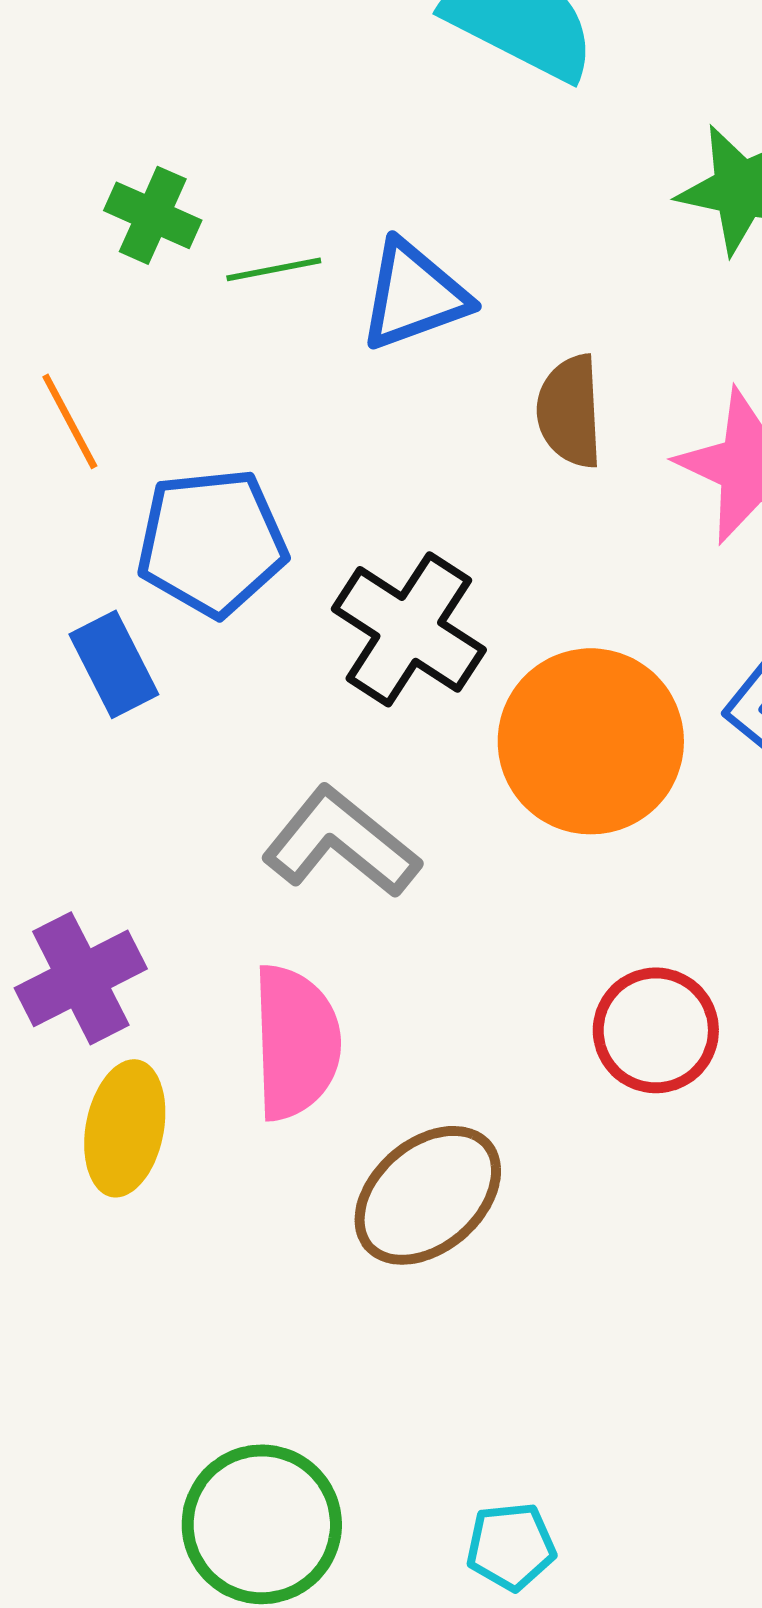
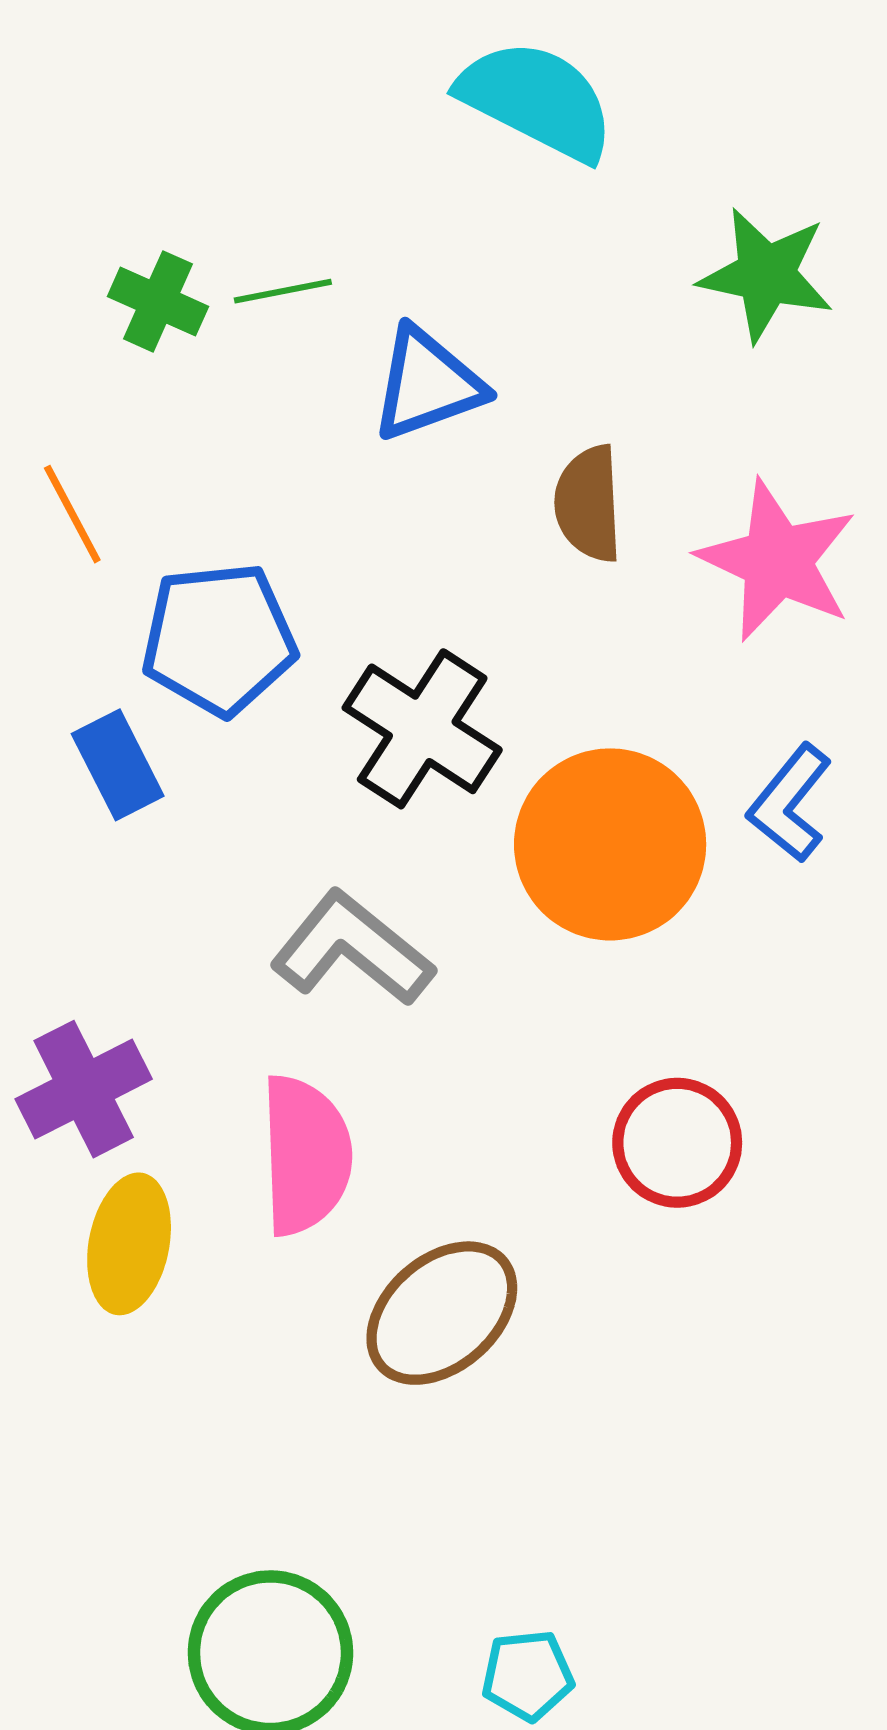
green line: (274, 269) -> (283, 291), moved

